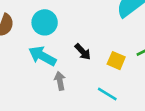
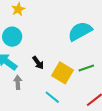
yellow square: (116, 61) -> (62, 73), size x1.5

